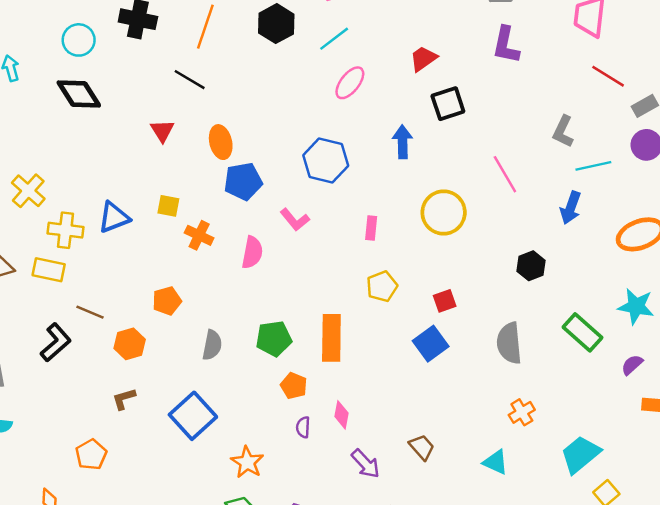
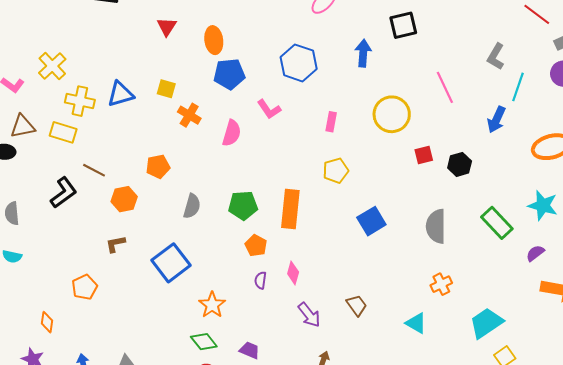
cyan line: (593, 166) -> (518, 87), turned -64
red square: (445, 301) -> (424, 155), moved

